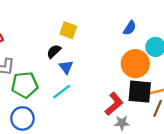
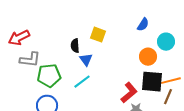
yellow square: (68, 30) -> (98, 35), moved
black semicircle: (54, 51) -> (75, 46), turned -48
orange circle: (135, 64) -> (148, 57), size x0.7

